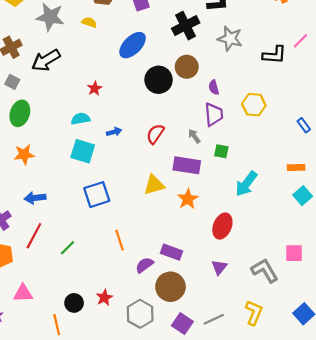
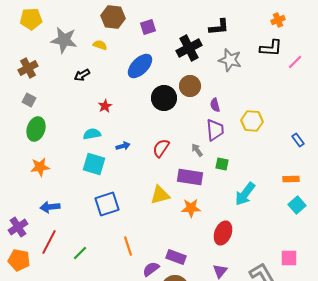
black L-shape: (274, 55) -> (271, 48), moved
black arrow: (46, 60) -> (82, 75), moved, size x0.6
orange star: (188, 199) -> (191, 208), turned 30

